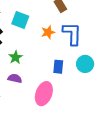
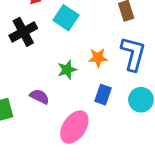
orange star: (48, 32) -> (98, 58), moved
green star: (16, 57) -> (67, 70), moved

